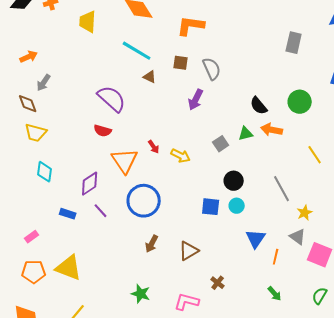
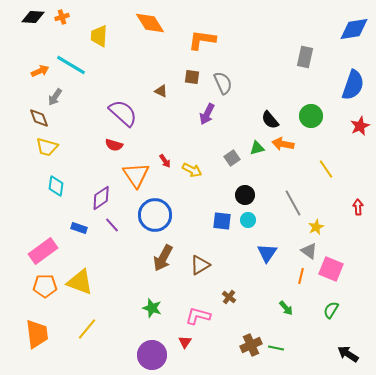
cyan line: (137, 51) -> (71, 65), moved
pink rectangle: (32, 237) -> (43, 251), size x2.0
brown arrow: (152, 244) -> (163, 258), size x1.5
orange line: (276, 257) -> (301, 276), moved

